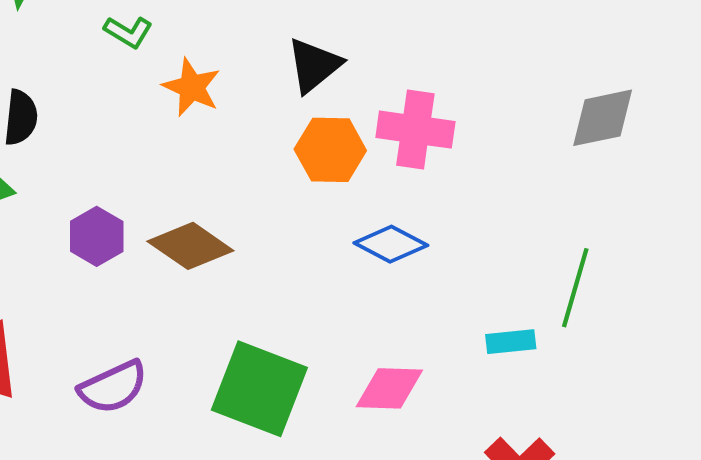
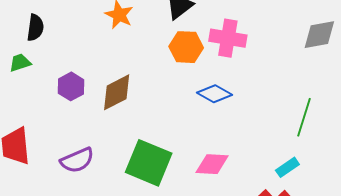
brown diamond: (190, 246) -> (117, 92), turned -63
cyan rectangle: (511, 342) -> (287, 167), moved, turned -30

